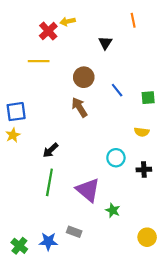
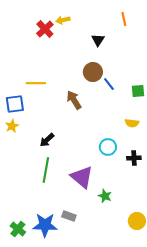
yellow line: (39, 61) -> (36, 83), moved
brown circle: (84, 77) -> (93, 72), moved
blue star: (48, 241) -> (45, 225), size x1.4

